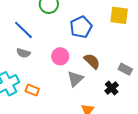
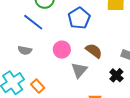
blue line: (23, 30) -> (33, 22), moved
orange rectangle: (32, 90) -> (38, 86), turned 32

